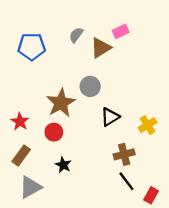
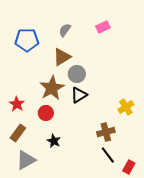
brown triangle: (101, 48) -> (62, 57), moved
black triangle: (110, 117) -> (79, 95), moved

